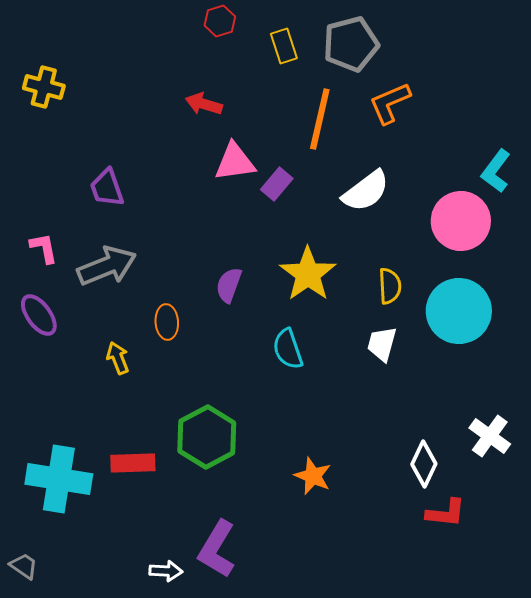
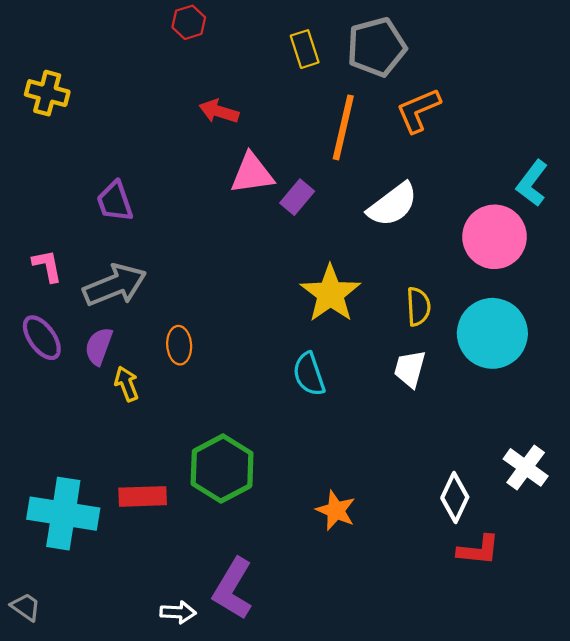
red hexagon: (220, 21) -> (189, 22), moved
purple semicircle: (229, 285) -> (99, 346), moved

